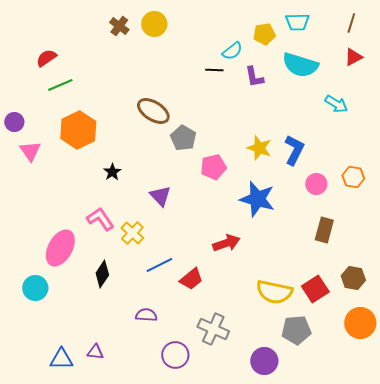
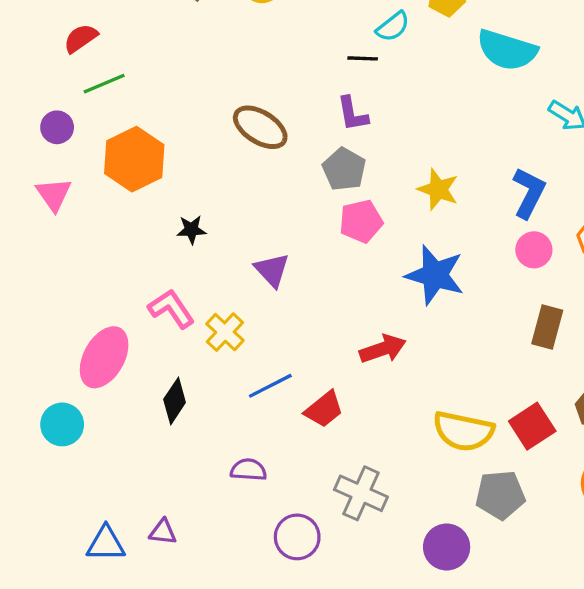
purple L-shape: (254, 77) -> (353, 114), moved
purple circle: (14, 122) -> (57, 127), moved
gray pentagon: (183, 138) -> (344, 169), moved
blue L-shape: (294, 150) -> (529, 193), moved
black star: (112, 172) -> (191, 230), turned 30

